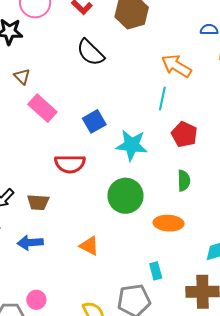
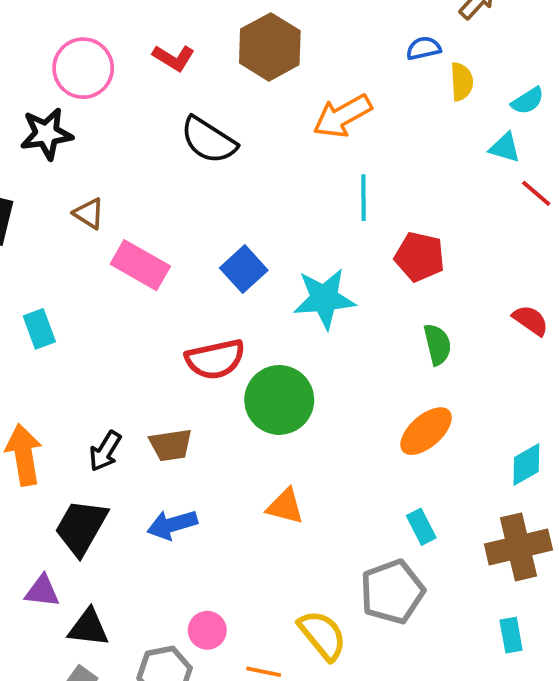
orange arrow: (176, 66) -> (342, 116), moved, turned -48
green circle: (125, 196) -> (279, 400), moved
orange ellipse: (169, 223) -> (426, 431), turned -32

